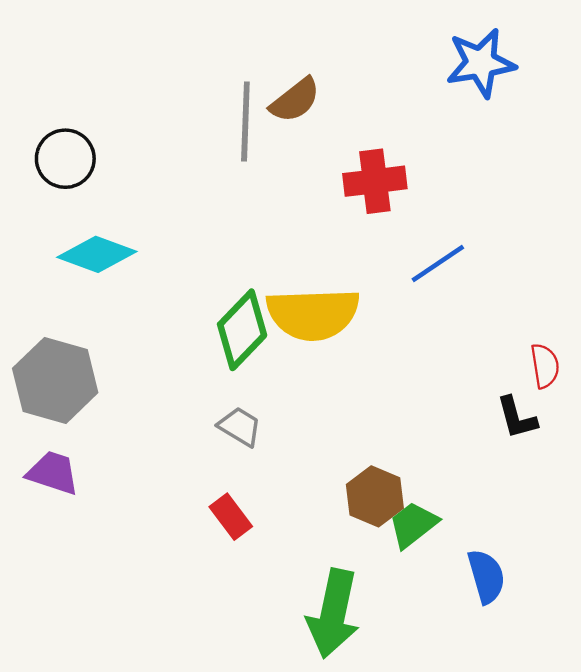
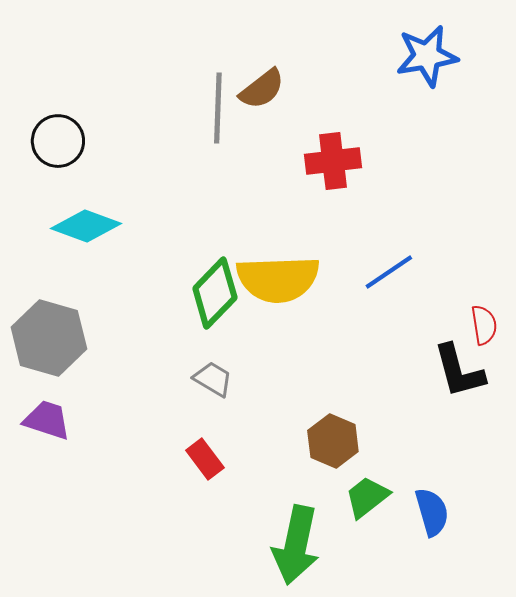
blue line: (438, 263) -> (389, 272), moved
black L-shape: (517, 418) -> (459, 371), size x1.4
green trapezoid: (413, 525) -> (367, 497), moved

